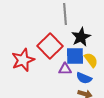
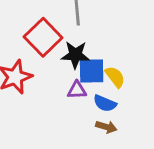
black star: (81, 37) -> (75, 55), moved, turned 30
red square: (50, 46) -> (43, 37), moved

